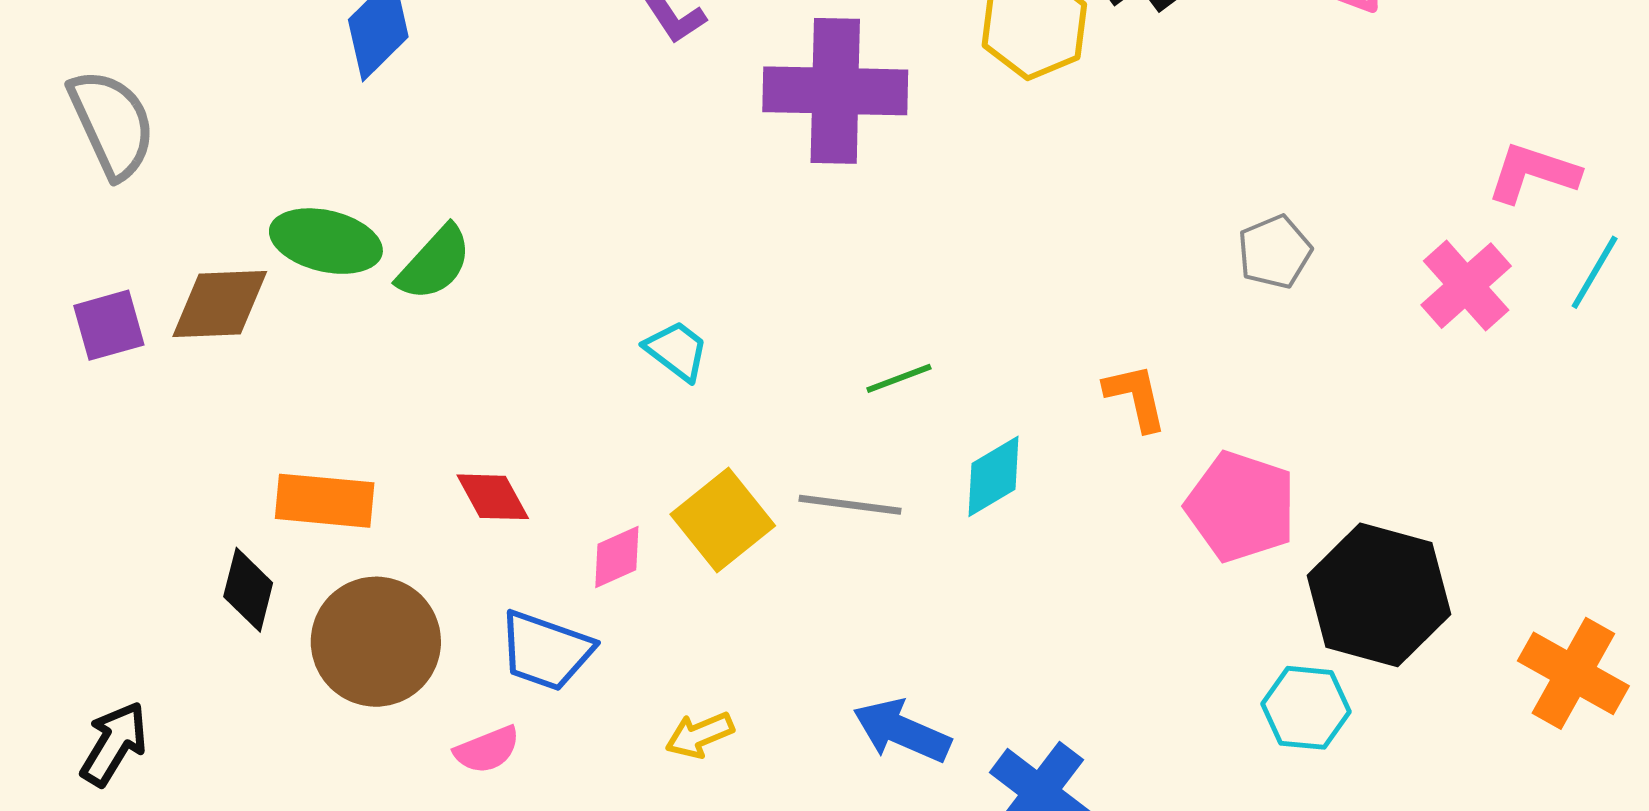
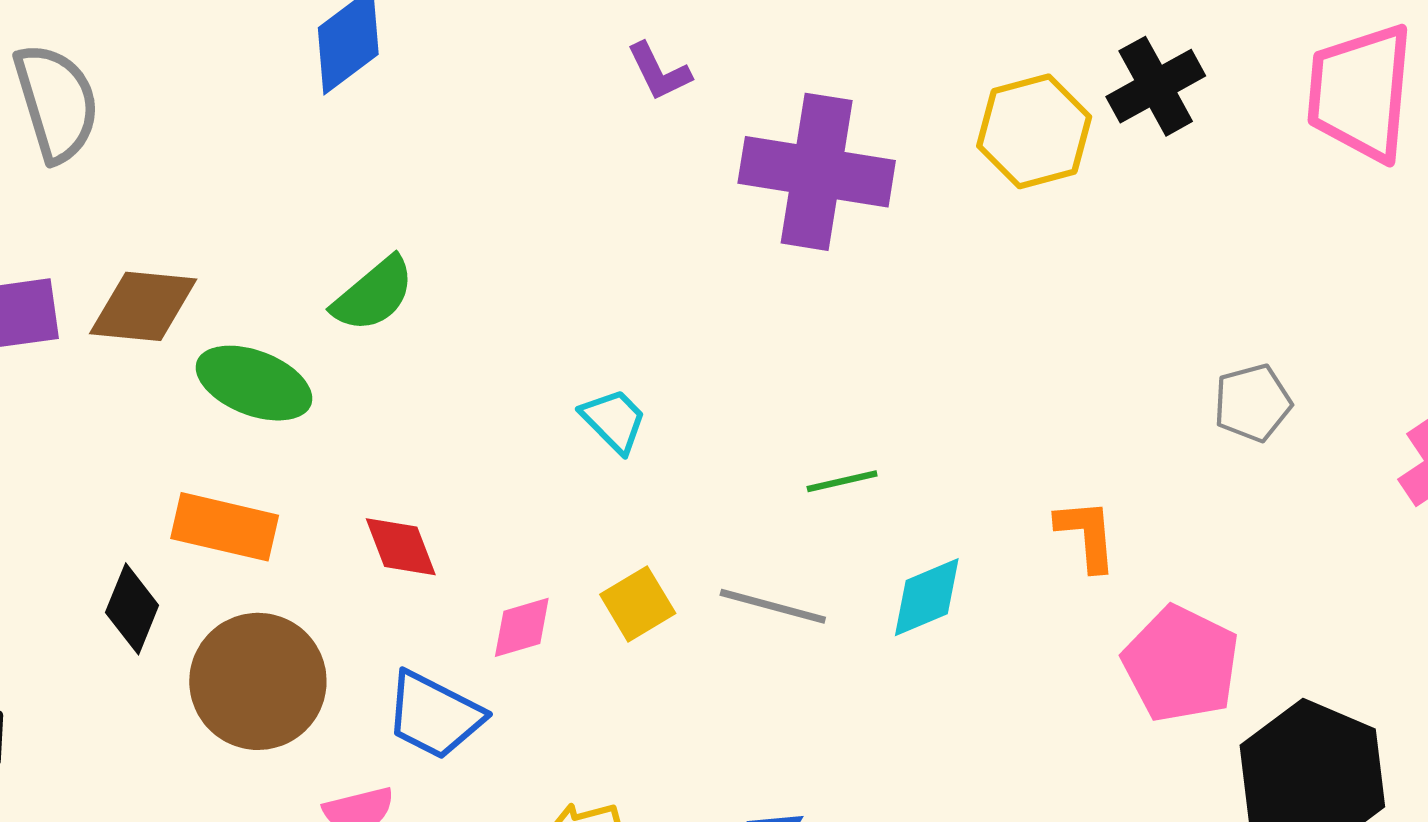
green ellipse: (326, 241) -> (254, 383), moved
yellow square: (723, 520) -> (638, 604), size x0.7

